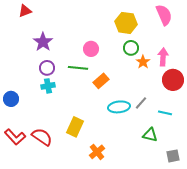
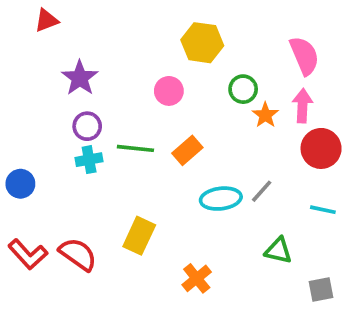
pink semicircle: (164, 15) -> (304, 56), moved
yellow hexagon: (126, 23) -> (202, 43), moved
green line: (78, 68) -> (135, 148), moved
cyan line: (165, 113) -> (323, 210), moved
orange cross: (97, 152) -> (197, 278), moved

